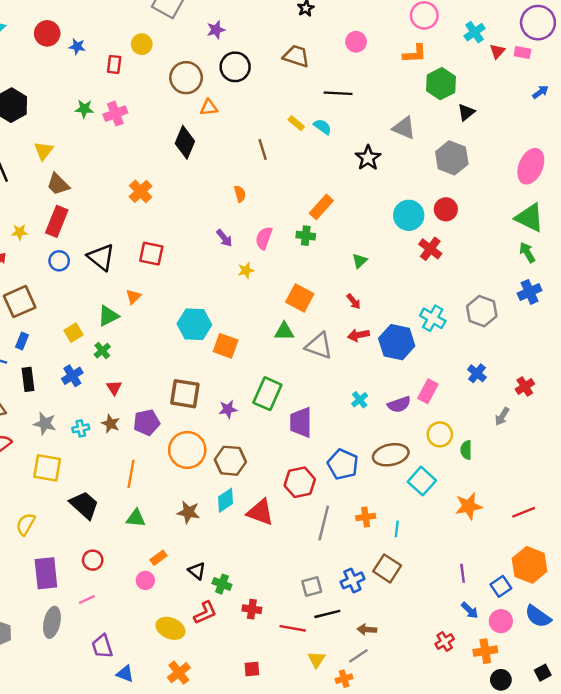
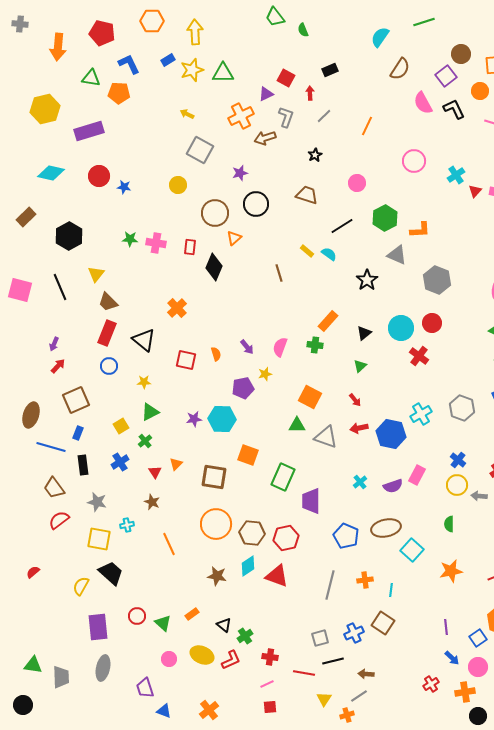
orange L-shape: (415, 54) -> (420, 230), moved
red rectangle: (114, 64) -> (190, 247), moved
green hexagon: (441, 84) -> (385, 218), moved
black line: (338, 93) -> (342, 226), turned -35
orange triangle: (209, 108) -> (234, 238), turned -35
black triangle: (466, 112) -> (364, 333), moved
pink cross: (115, 114) -> (156, 243), turned 30
orange semicircle: (240, 194) -> (216, 354), moved
yellow star: (20, 232) -> (144, 382), moved
black triangle: (101, 257) -> (144, 340), moved
orange triangle: (133, 297) -> (176, 464), moved
cyan cross: (433, 318) -> (421, 414), turned 30
orange square: (226, 346) -> (248, 455), moved
purple star: (228, 409) -> (194, 419), moved
gray arrow: (502, 416) -> (479, 496), turned 63
purple pentagon: (147, 422) -> (243, 388), moved
cyan cross: (81, 428) -> (127, 525), moved
yellow circle: (440, 434) -> (457, 485), moved
orange line: (131, 474) -> (169, 544), turned -35
red hexagon: (300, 482) -> (286, 538), moved
black trapezoid: (84, 505) -> (111, 573), moved
green triangle: (136, 518) -> (163, 623), moved, turned 36
pink circle: (145, 580) -> (169, 659), moved
green cross: (222, 584) -> (245, 636), turned 35
pink line: (87, 600) -> (267, 684), moved
yellow ellipse: (170, 628) -> (202, 655), moved

